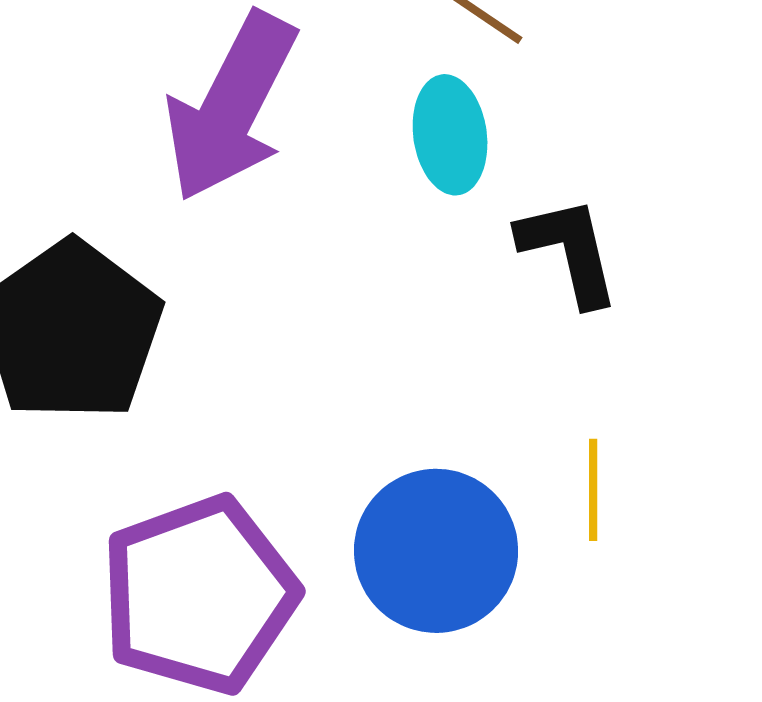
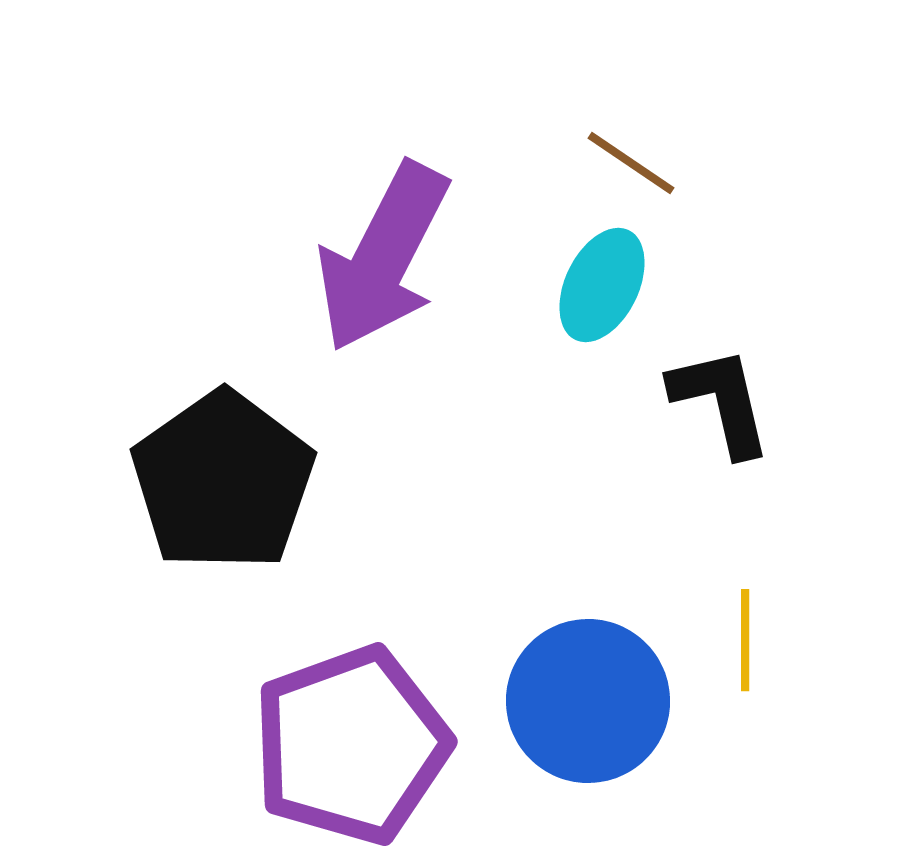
cyan ellipse: (450, 135) -> (602, 285), turned 34

